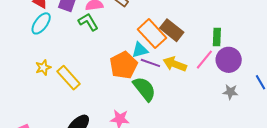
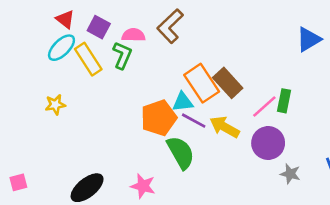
green L-shape: (88, 22) -> (122, 55), turned 45
pink line: (204, 60) -> (264, 106), moved
purple circle: (229, 60) -> (268, 143), moved
yellow rectangle: (69, 78) -> (88, 59), moved

